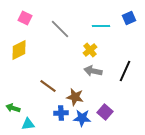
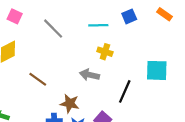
yellow cross: (90, 50) -> (105, 52), moved, turned -32
black line: (125, 71) -> (125, 91), moved
brown line: (48, 86) -> (38, 79), moved

